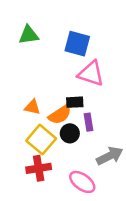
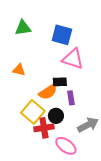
orange triangle: (32, 107) -> (19, 70), moved
black circle: (70, 133) -> (56, 116), moved
red cross: (39, 168) -> (44, 128), moved

